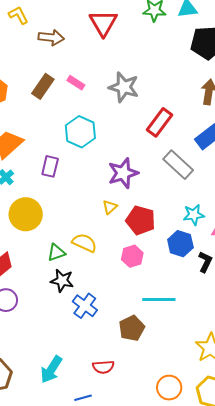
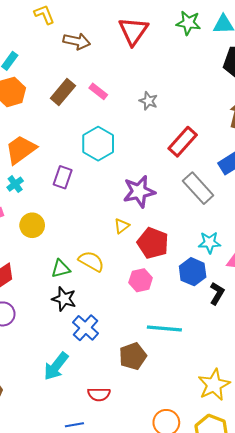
gray star: (124, 87) -> (148, 101), size x0.6
yellow circle: (26, 214) -> (32, 225), size x0.7
cyan arrow: (51, 369) -> (56, 366), moved

